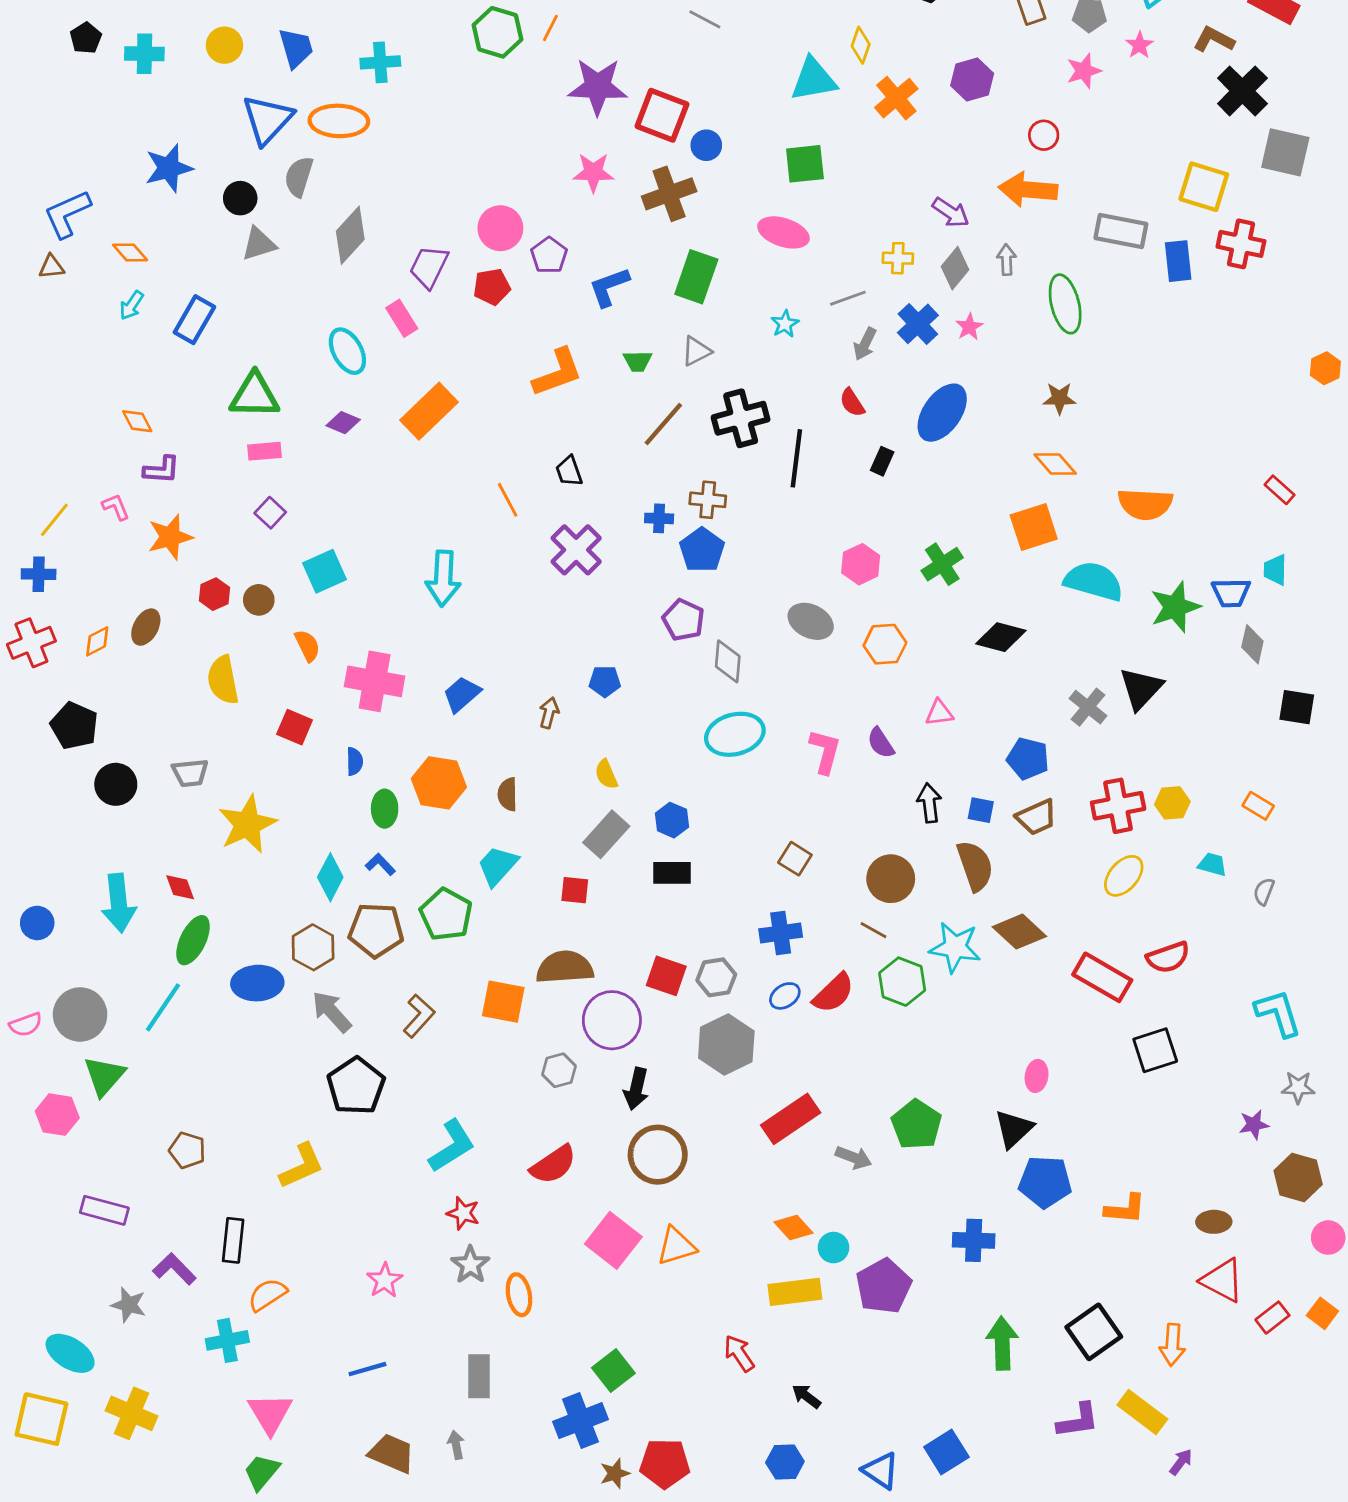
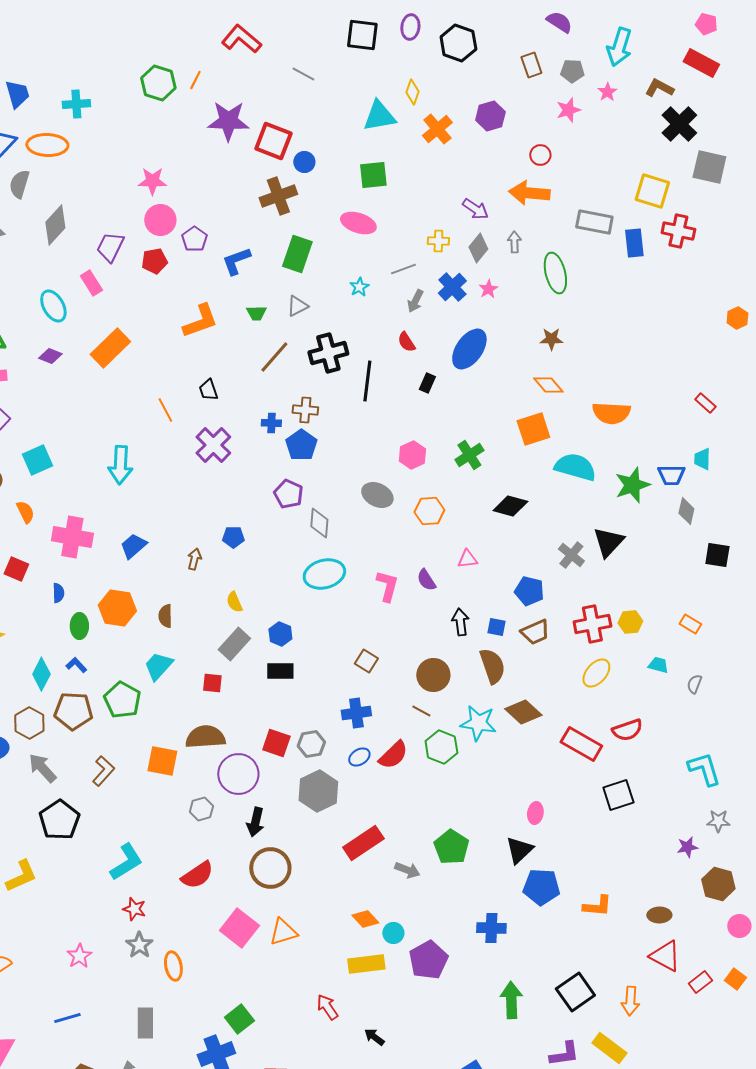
pink star: (593, 172) -> (152, 181), moved

